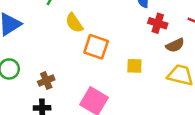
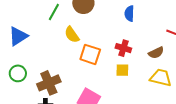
red cross: (158, 23) -> (123, 48), moved
brown cross: (46, 81) -> (49, 83), size x1.6

